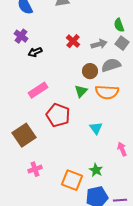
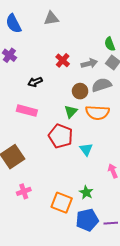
black arrow: (35, 52) -> (35, 82), moved
pink rectangle: (38, 90) -> (27, 111), turned 48
red pentagon: (58, 115) -> (61, 136), moved

